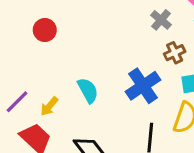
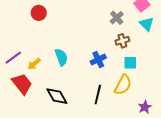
blue cross: (143, 86) -> (98, 60), size x0.7

